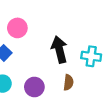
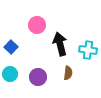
pink circle: (17, 28) -> (37, 25), moved

